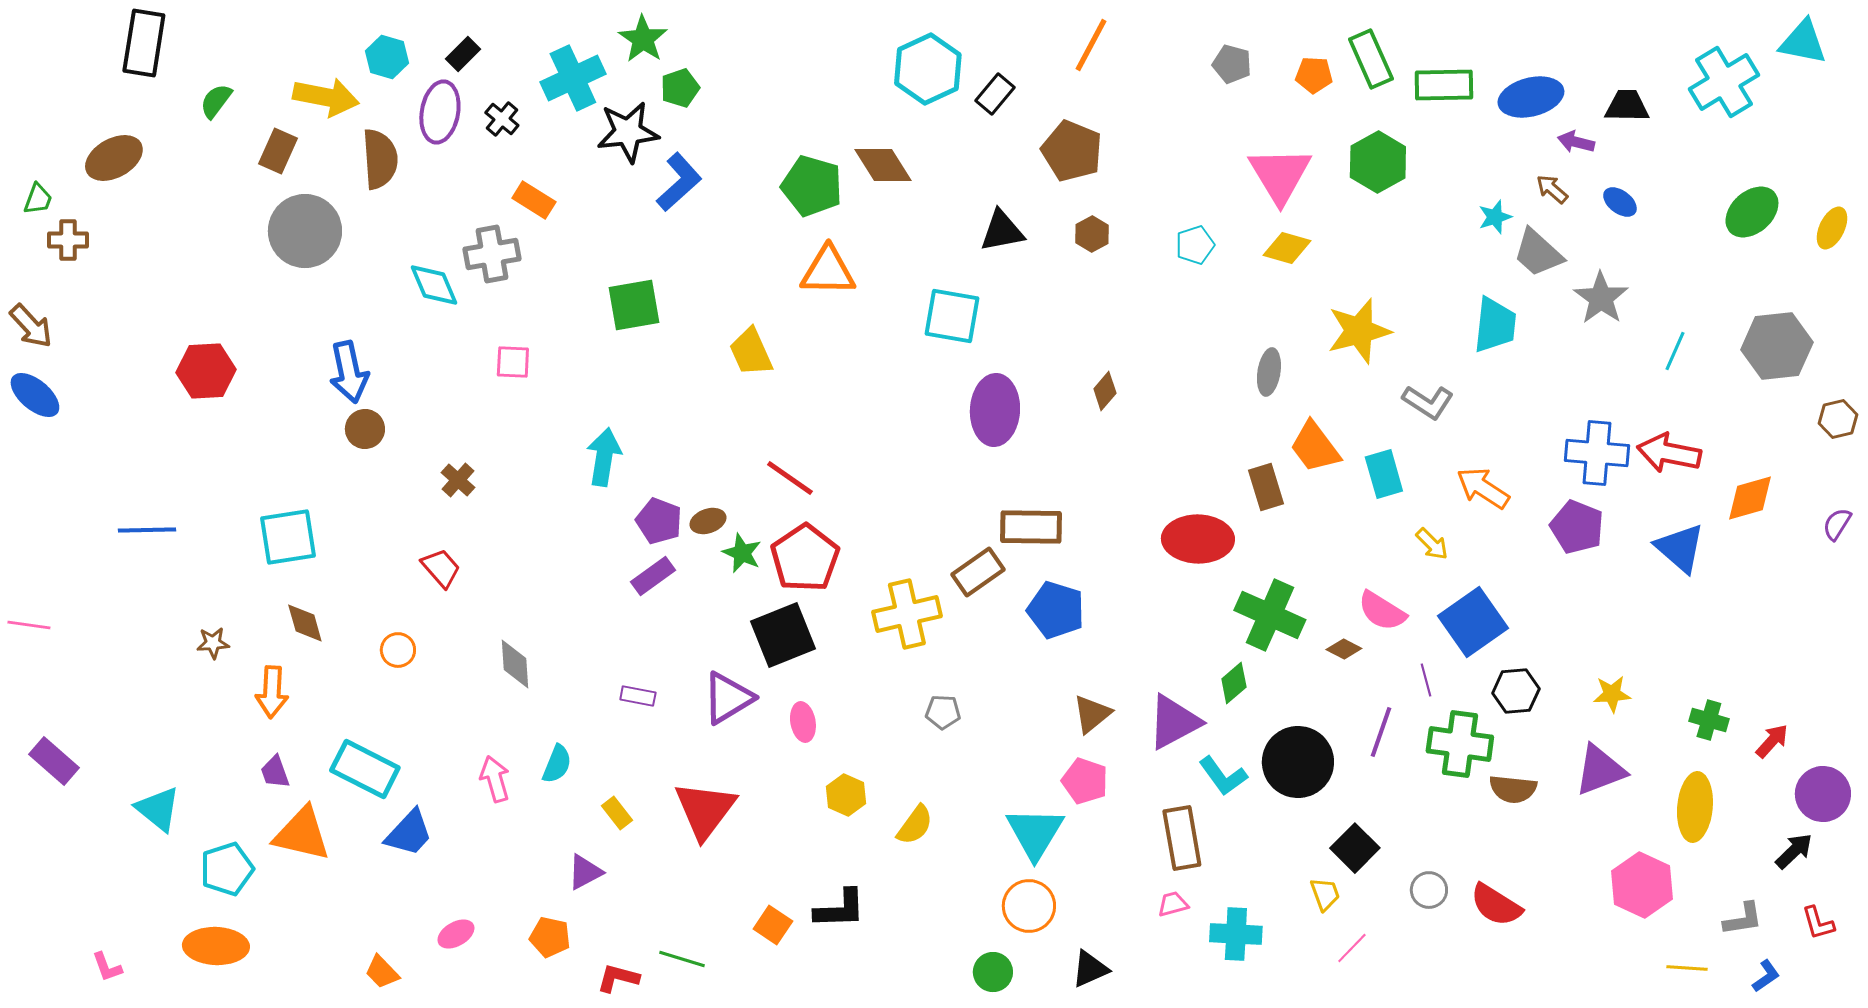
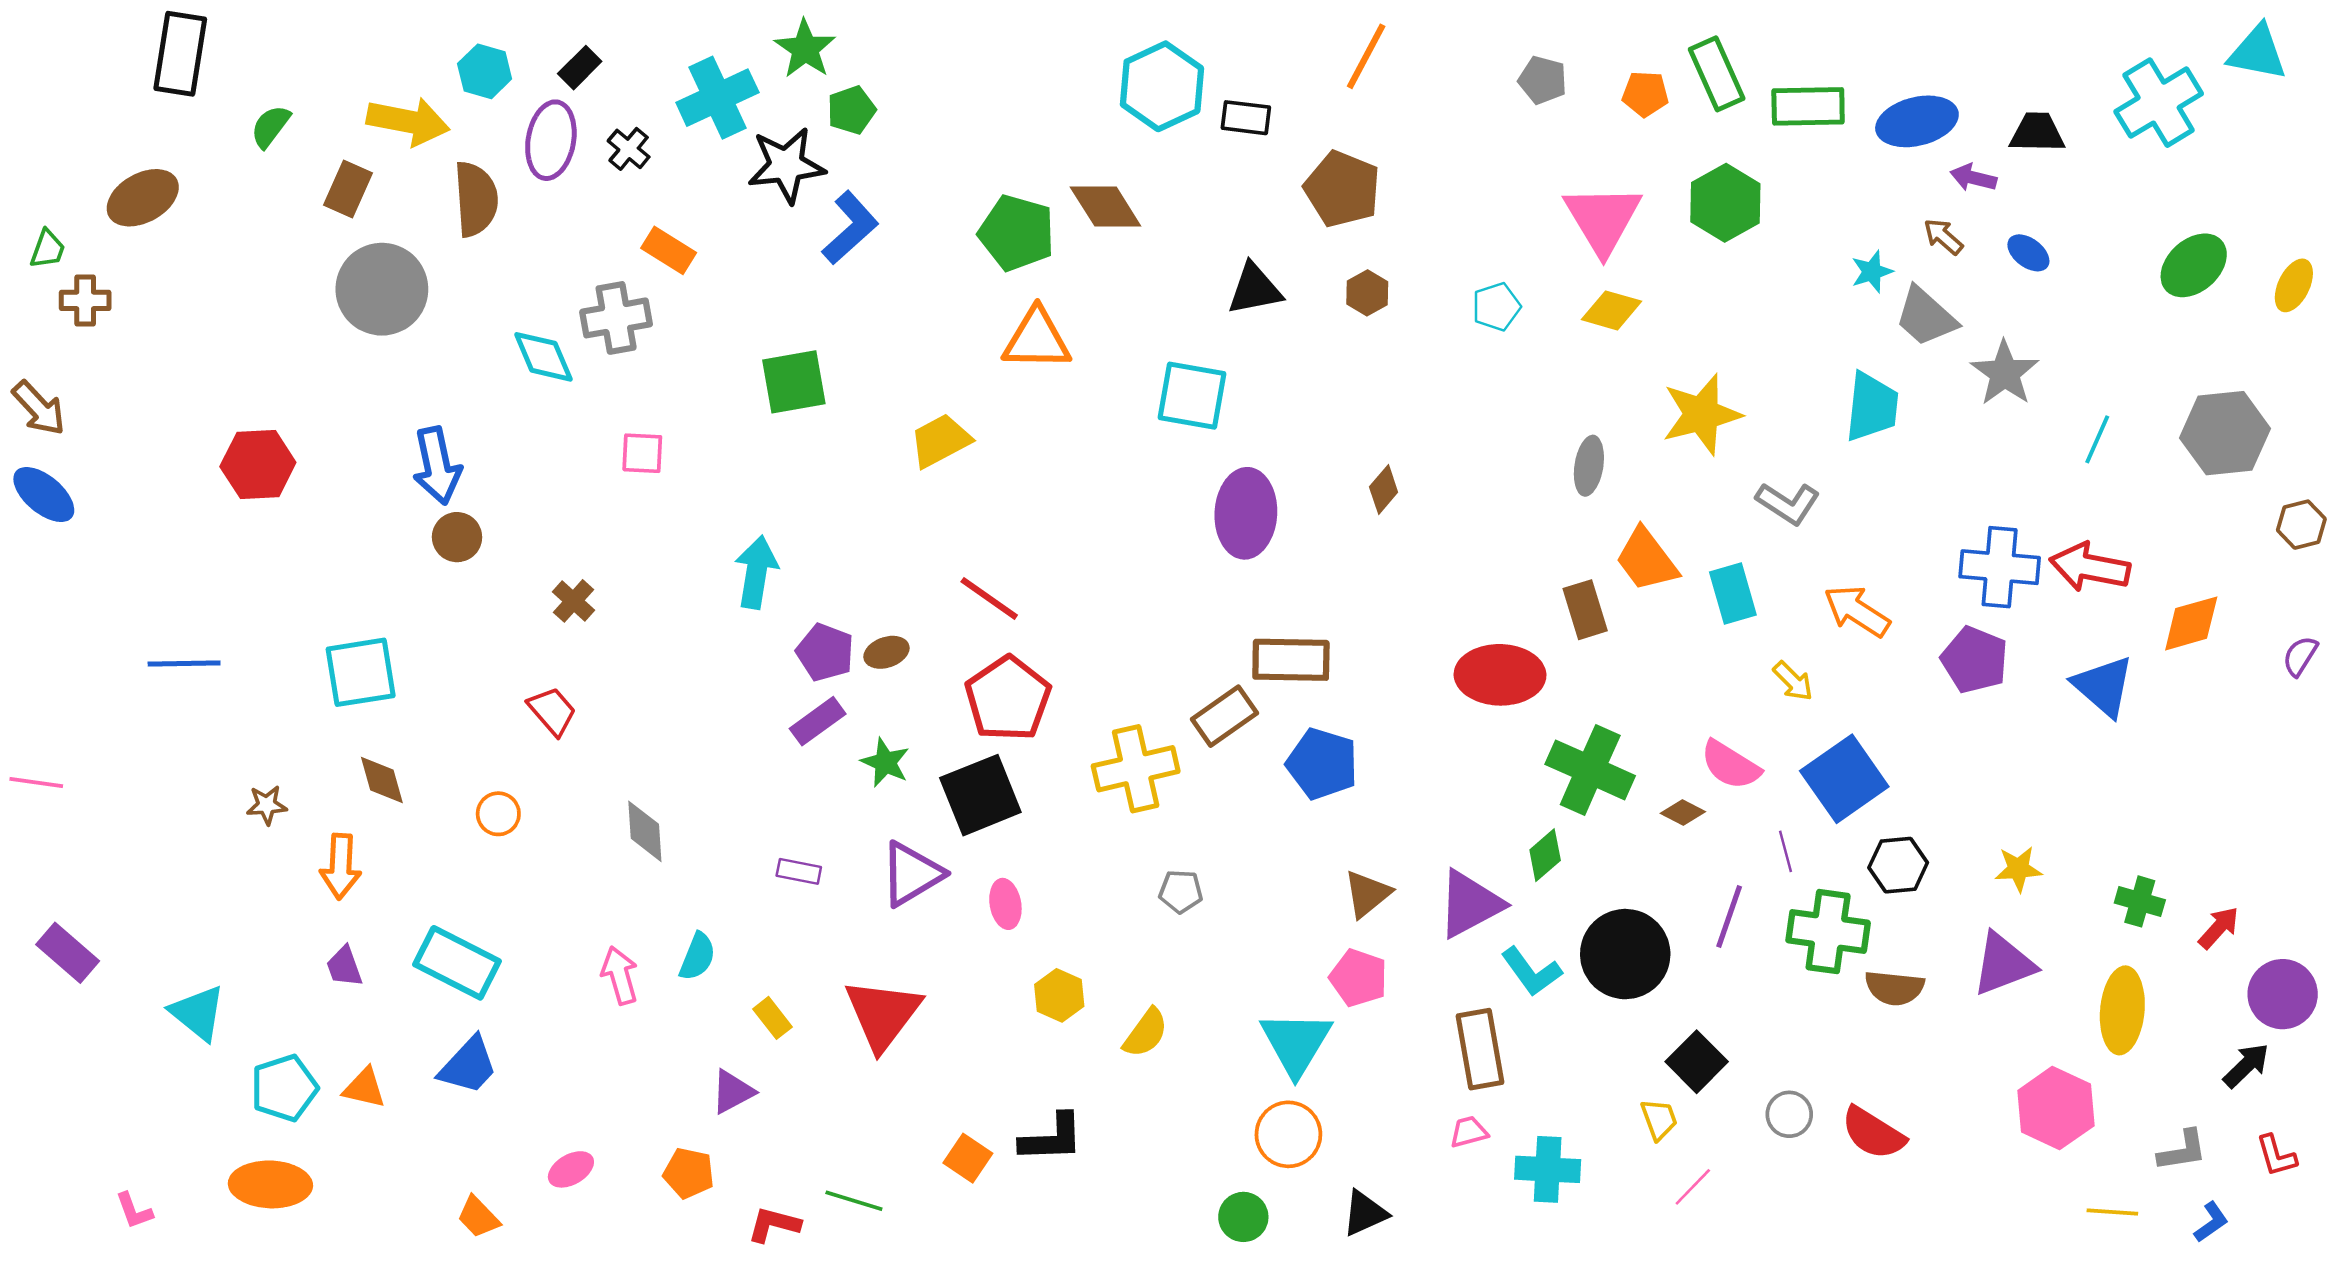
black rectangle: (995, 94) -> (1246, 118), turned 57
yellow trapezoid: (751, 352) -> (940, 441), turned 86
green star: (742, 553) -> (885, 762), moved
blue trapezoid: (409, 833) -> (468, 1065), moved
orange triangle: (302, 834) -> (364, 1088), moved, size x0.6

